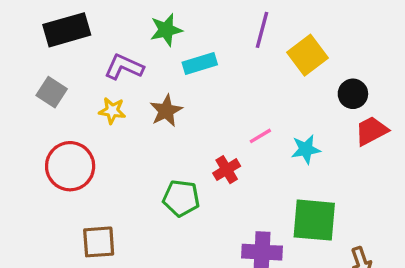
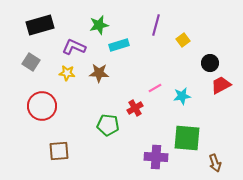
yellow square: (307, 55) -> (183, 40), size x0.6
brown star: (166, 111) -> (99, 73), turned 30

